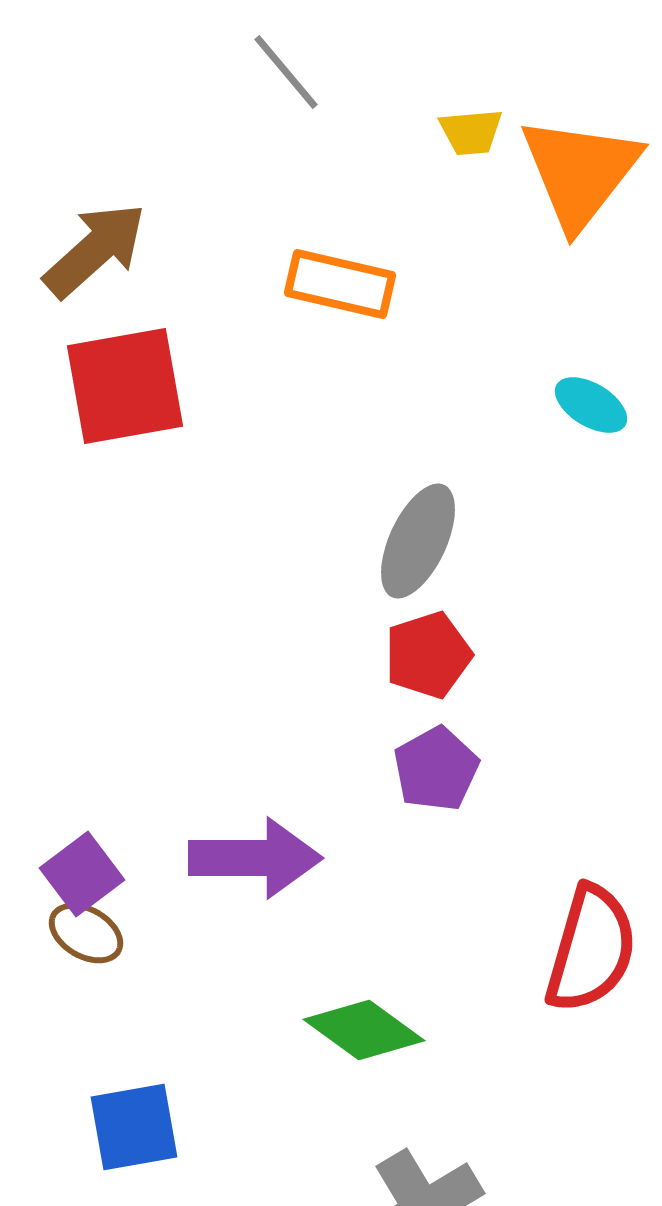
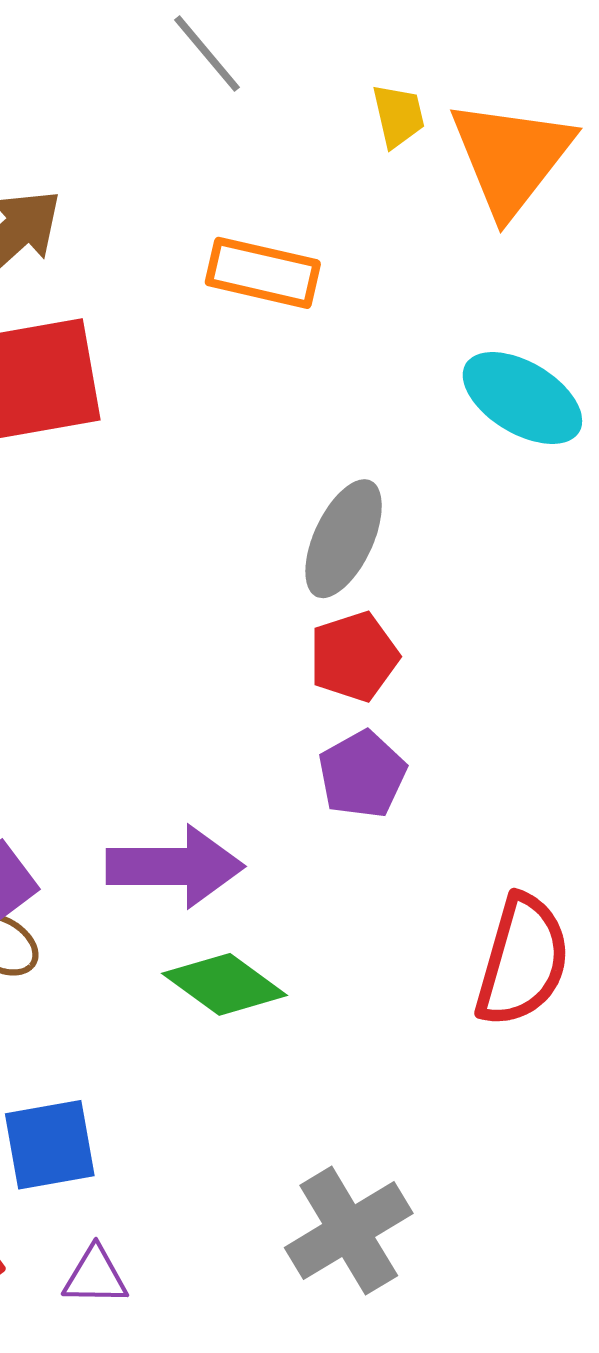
yellow trapezoid: (471, 132) -> (398, 116), turned -98
cyan ellipse: (591, 405) -> (522, 398), size x1.6
green diamond: (364, 1030) -> (225, 984), moved

